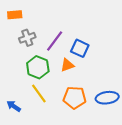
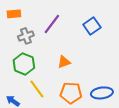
purple line: (55, 41) -> (52, 24), moved
blue square: (80, 48) -> (92, 26), moved, turned 30
green hexagon: (38, 67) -> (24, 64), moved

